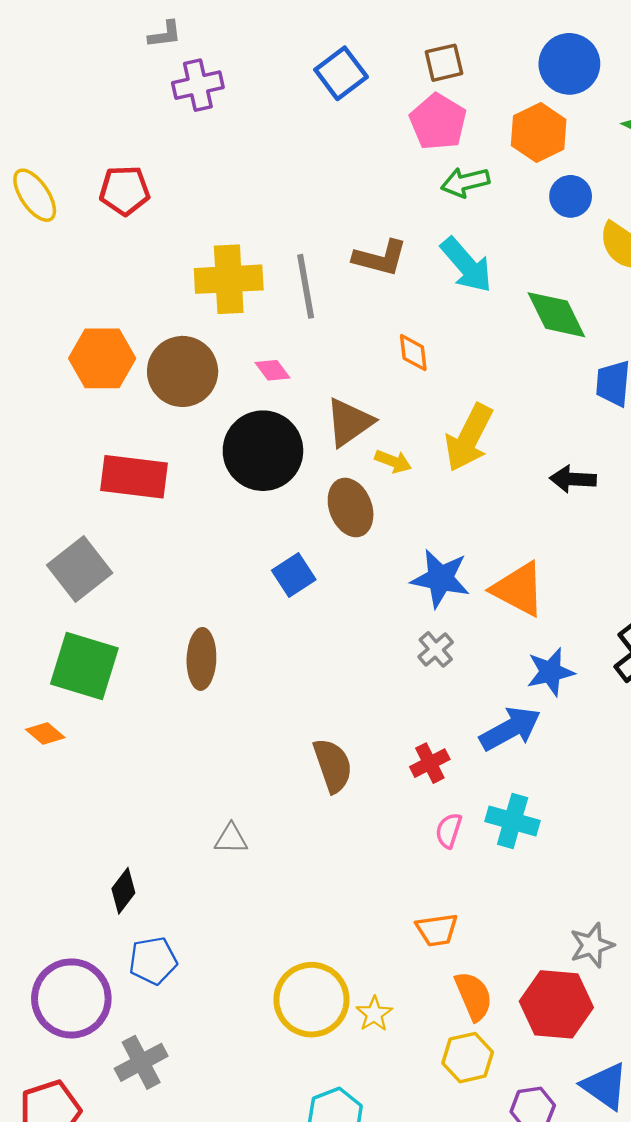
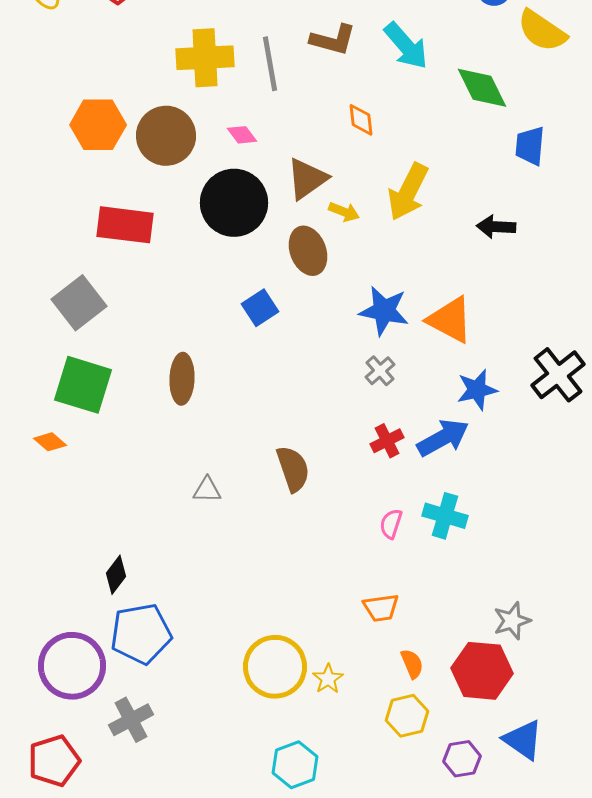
red cross: (430, 763) -> (387, 441), moved
gray triangle: (231, 839) -> (207, 490), moved
blue pentagon: (153, 961) -> (141, 634), size x1.5
orange semicircle: (474, 996) -> (412, 664), size x0.7

